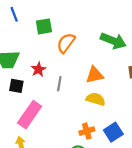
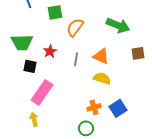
orange triangle: (95, 75) -> (101, 56), turned 36
gray line: (59, 84) -> (76, 59), moved

